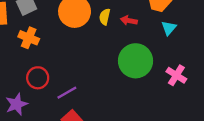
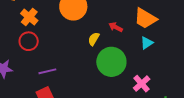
yellow semicircle: (105, 17) -> (94, 39), moved
red circle: (38, 78) -> (29, 41), moved

